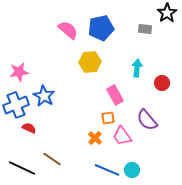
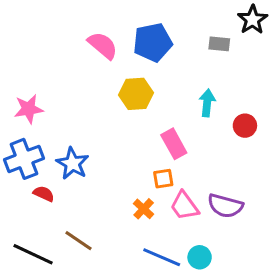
blue star: (44, 96) -> (72, 163), moved
purple semicircle: (147, 120) -> (225, 206), moved, turned -35

